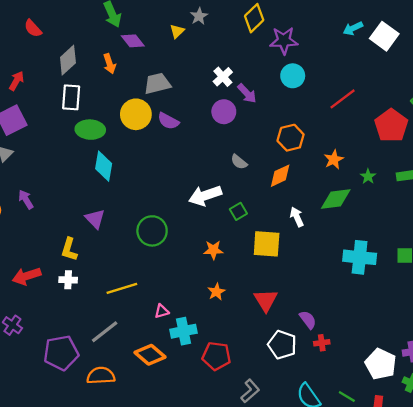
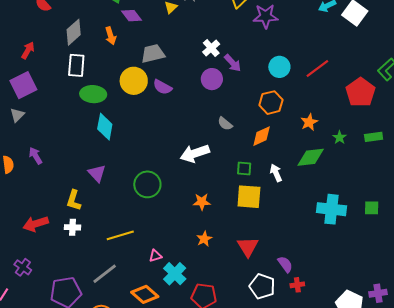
cyan circle: (293, 76) -> (279, 67), moved
green square: (238, 211) -> (244, 168), moved, turned 35
cyan cross: (183, 331) -> (175, 274), turned -35

